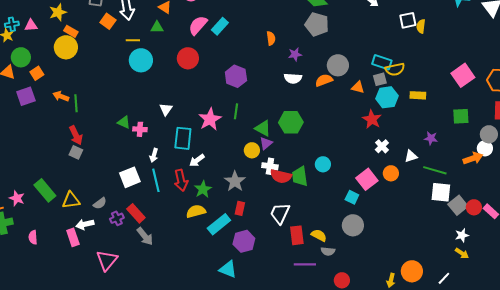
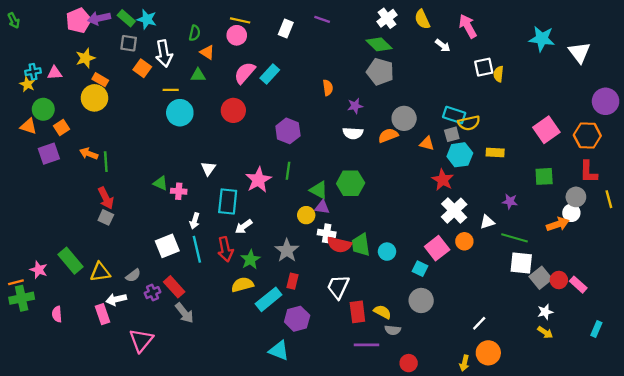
purple triangle: (266, 143) -> (322, 207), turned 48
white cross: (382, 146) -> (454, 211), size x1.6
cyan circle: (323, 164) -> (387, 252), moved
white line: (444, 278) -> (479, 323), moved

